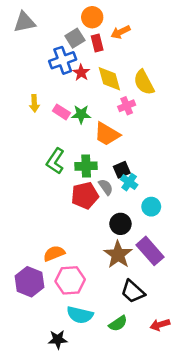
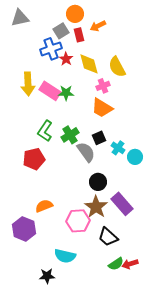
yellow arrow: (34, 103) -> (28, 84), size x1.6
pink rectangle: (61, 112) -> (50, 91), size x1.5
orange trapezoid: (107, 134) -> (102, 108), moved
green cross: (86, 166) -> (70, 135), turned -30
cyan cross: (129, 182) -> (118, 148), moved
gray semicircle: (106, 187) -> (86, 152), size x1.5
red pentagon: (85, 196) -> (34, 159), moved
cyan circle: (151, 207) -> (135, 157), moved
pink hexagon: (70, 280) -> (78, 221), moved
green semicircle: (118, 323) -> (116, 264), moved

